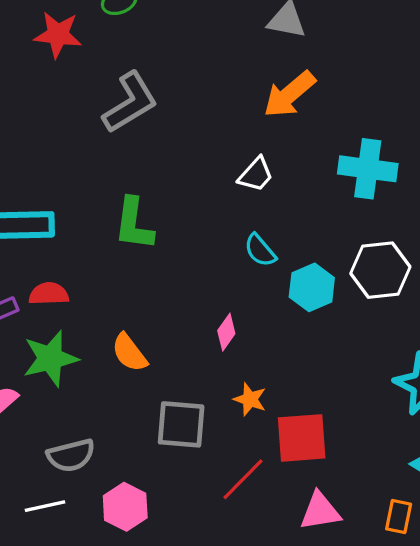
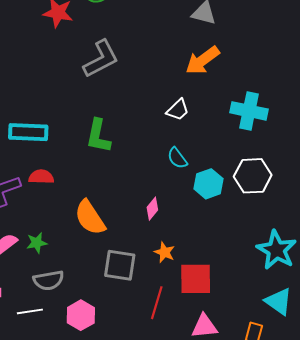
orange semicircle: (129, 353) -> (90, 218), size x1.4
green star: (50, 358) -> (37, 243), moved, size x0.6
red line: (243, 479) -> (157, 303), turned -32

